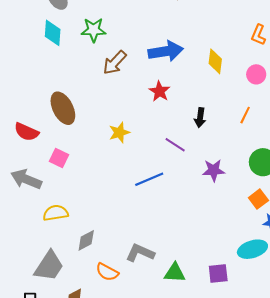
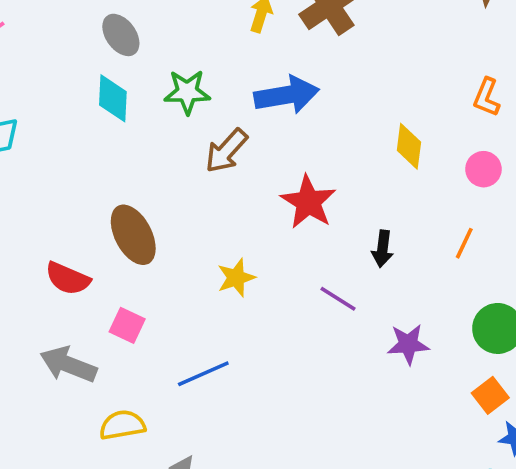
blue arrow: (166, 51) -> (287, 95), moved
red star: (160, 91) -> (308, 202), size x1.4
blue line: (149, 179) -> (203, 374), moved

